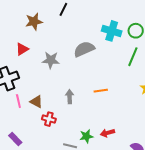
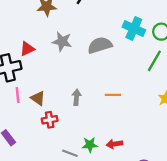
red triangle: (22, 49) -> (27, 49), moved
gray star: (51, 60) -> (62, 42), moved
red cross: (49, 119) -> (50, 120), turned -32

